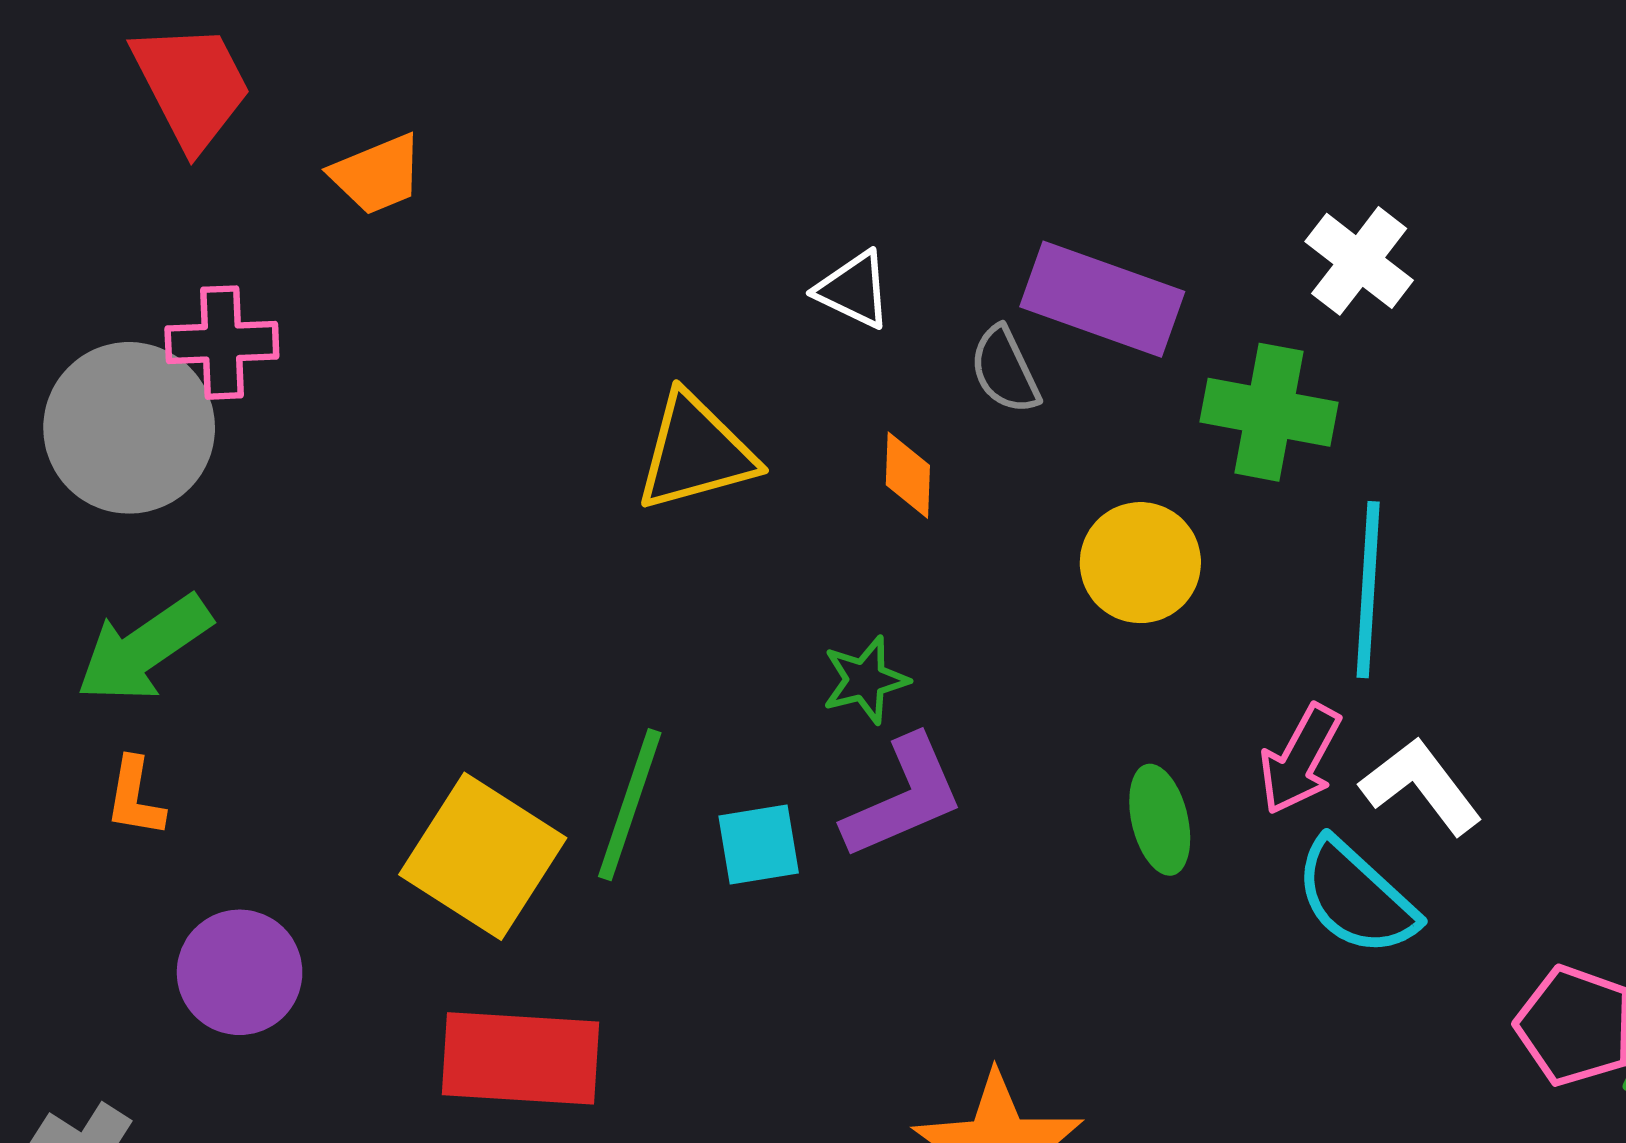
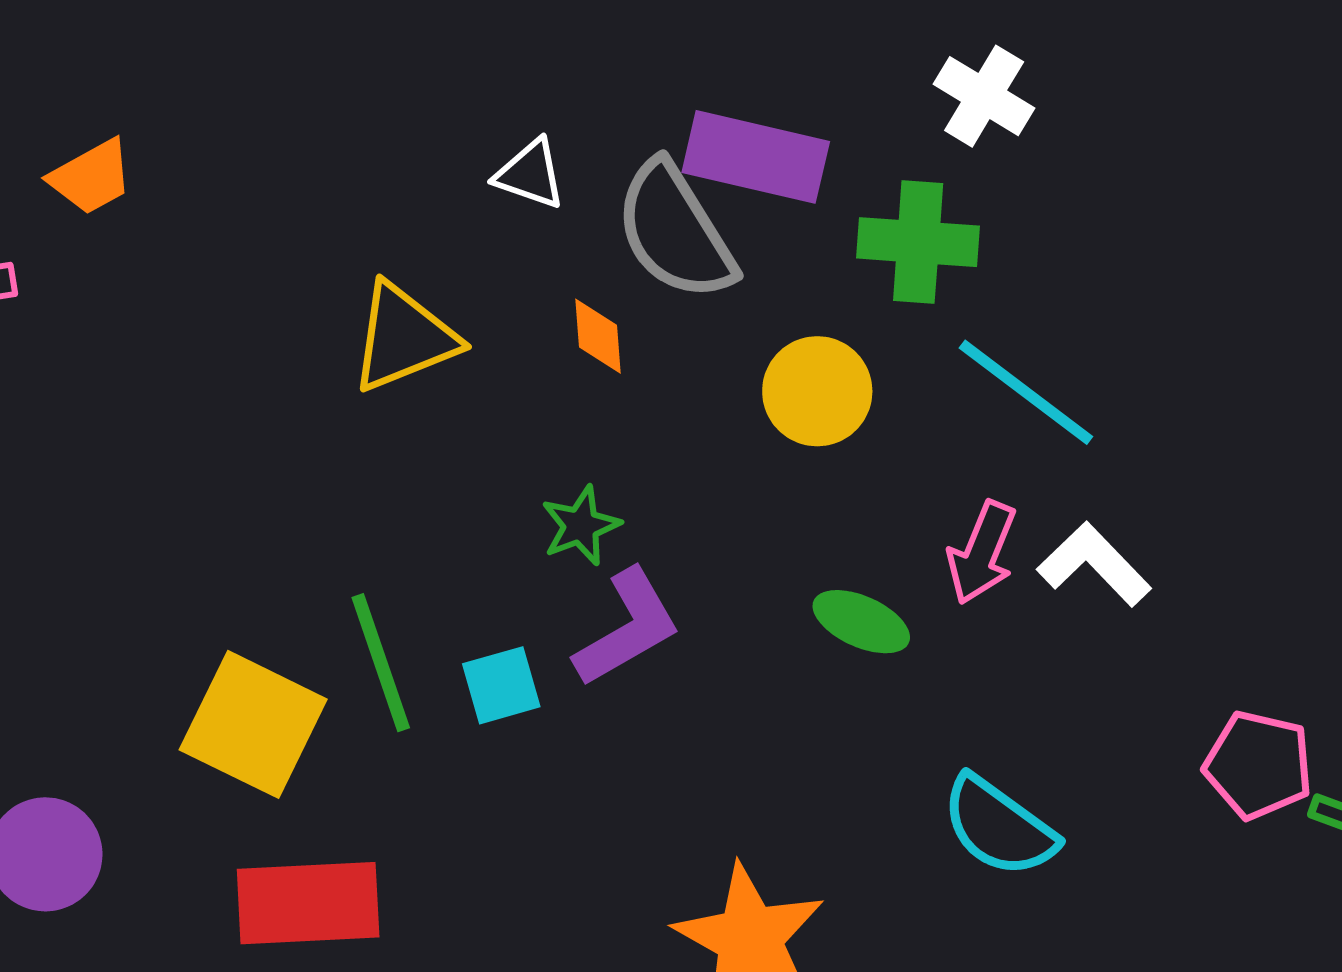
orange trapezoid: (377, 174) -> (91, 177), moved
gray semicircle: (1005, 370) -> (675, 231), size x1.8
cyan line: (1368, 590) -> (1026, 392), turned -50
green line: (630, 805) -> (381, 663), turned -31
green ellipse: (1160, 820) -> (861, 622), turned -46
cyan semicircle: (1356, 897) -> (999, 827), moved

